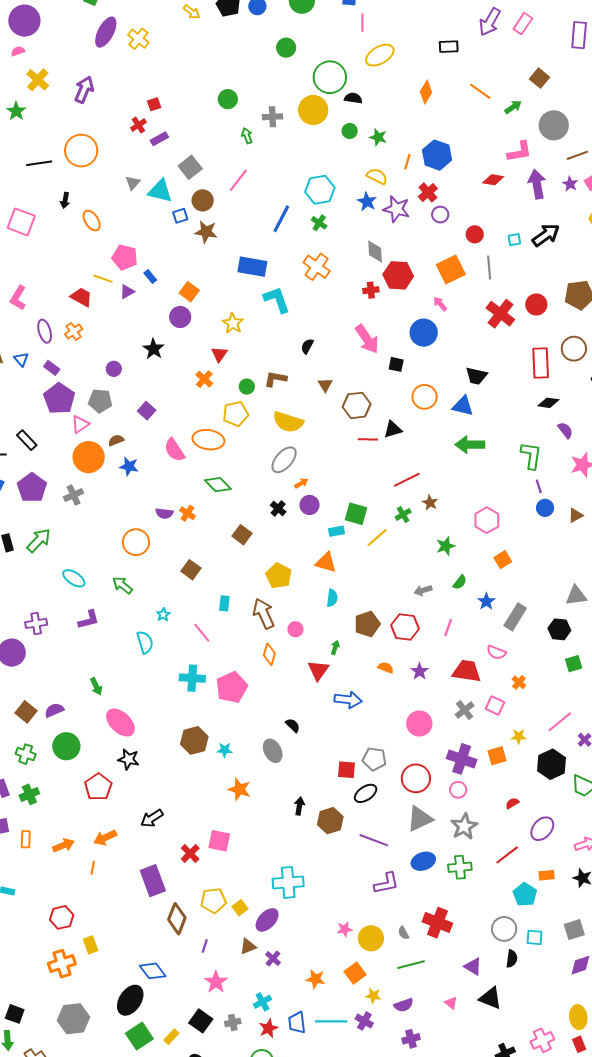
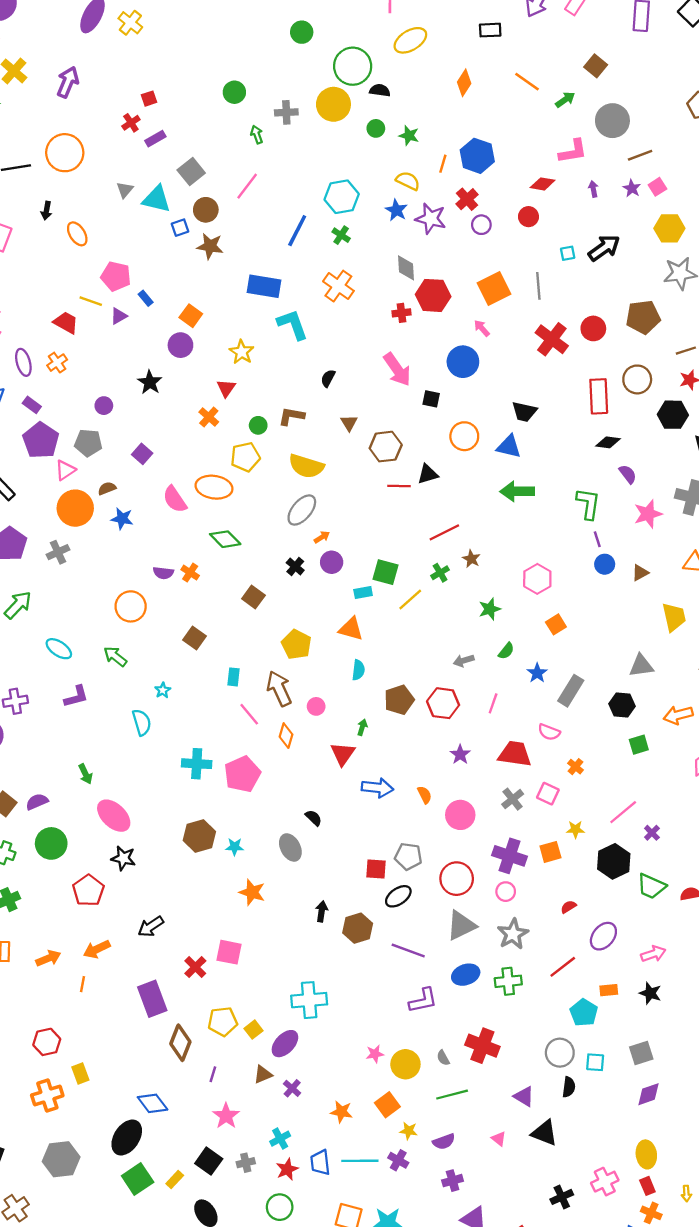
purple arrow: (537, 184) -> (593, 189), size x0.5
red circle: (475, 234) -> (528, 217), moved
pink line: (202, 633) -> (249, 714), moved
orange semicircle: (386, 668) -> (425, 795), moved, turned 42

